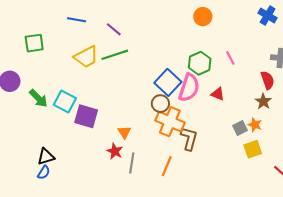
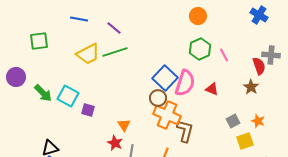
green hexagon: (200, 63) -> (200, 49), moved
red semicircle: (268, 80) -> (259, 66), moved
brown star: (263, 101) -> (251, 87), moved
purple square: (86, 116) -> (88, 110), size x0.6
orange star: (255, 125) -> (258, 121), moved

